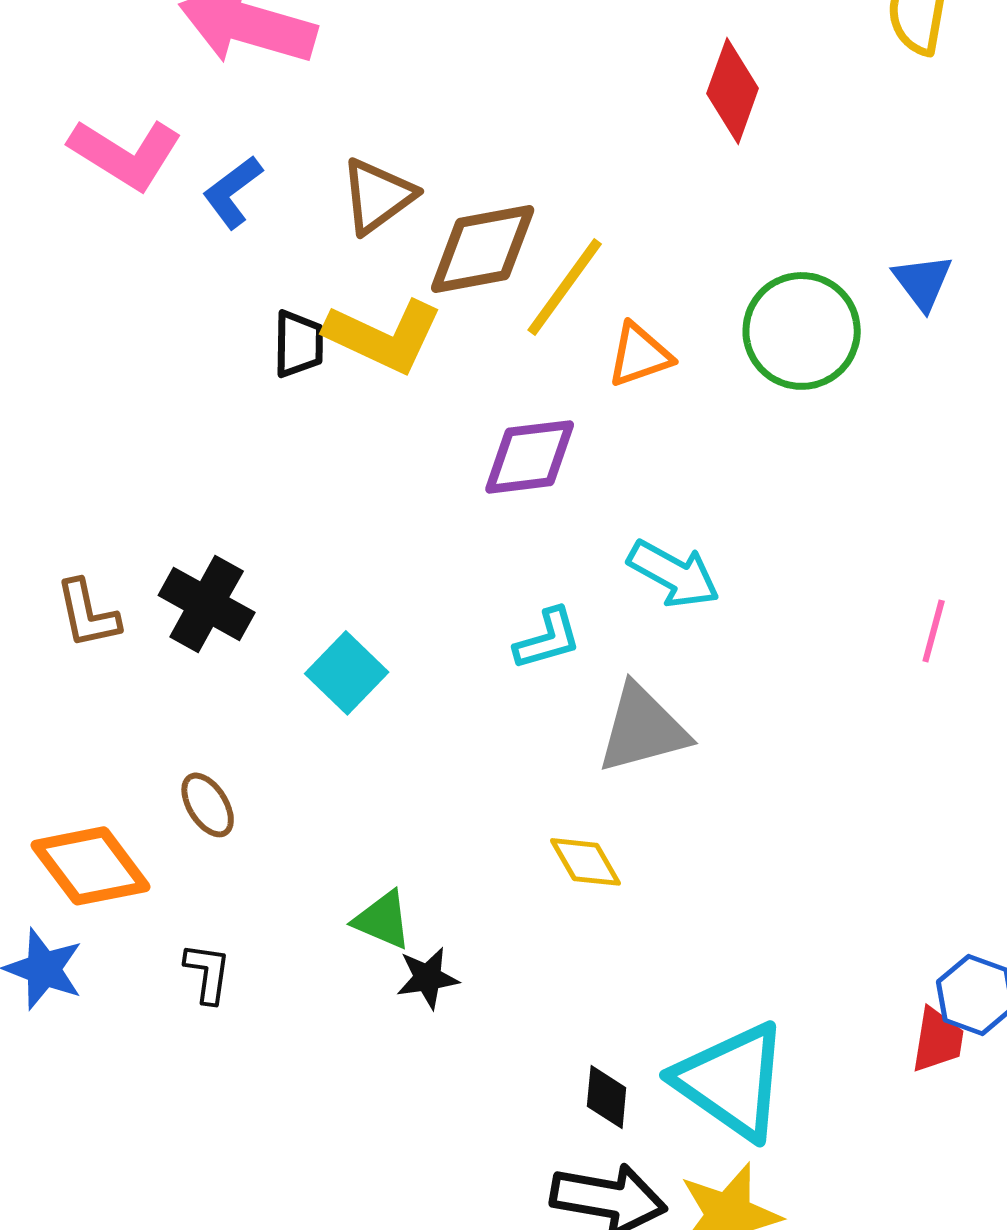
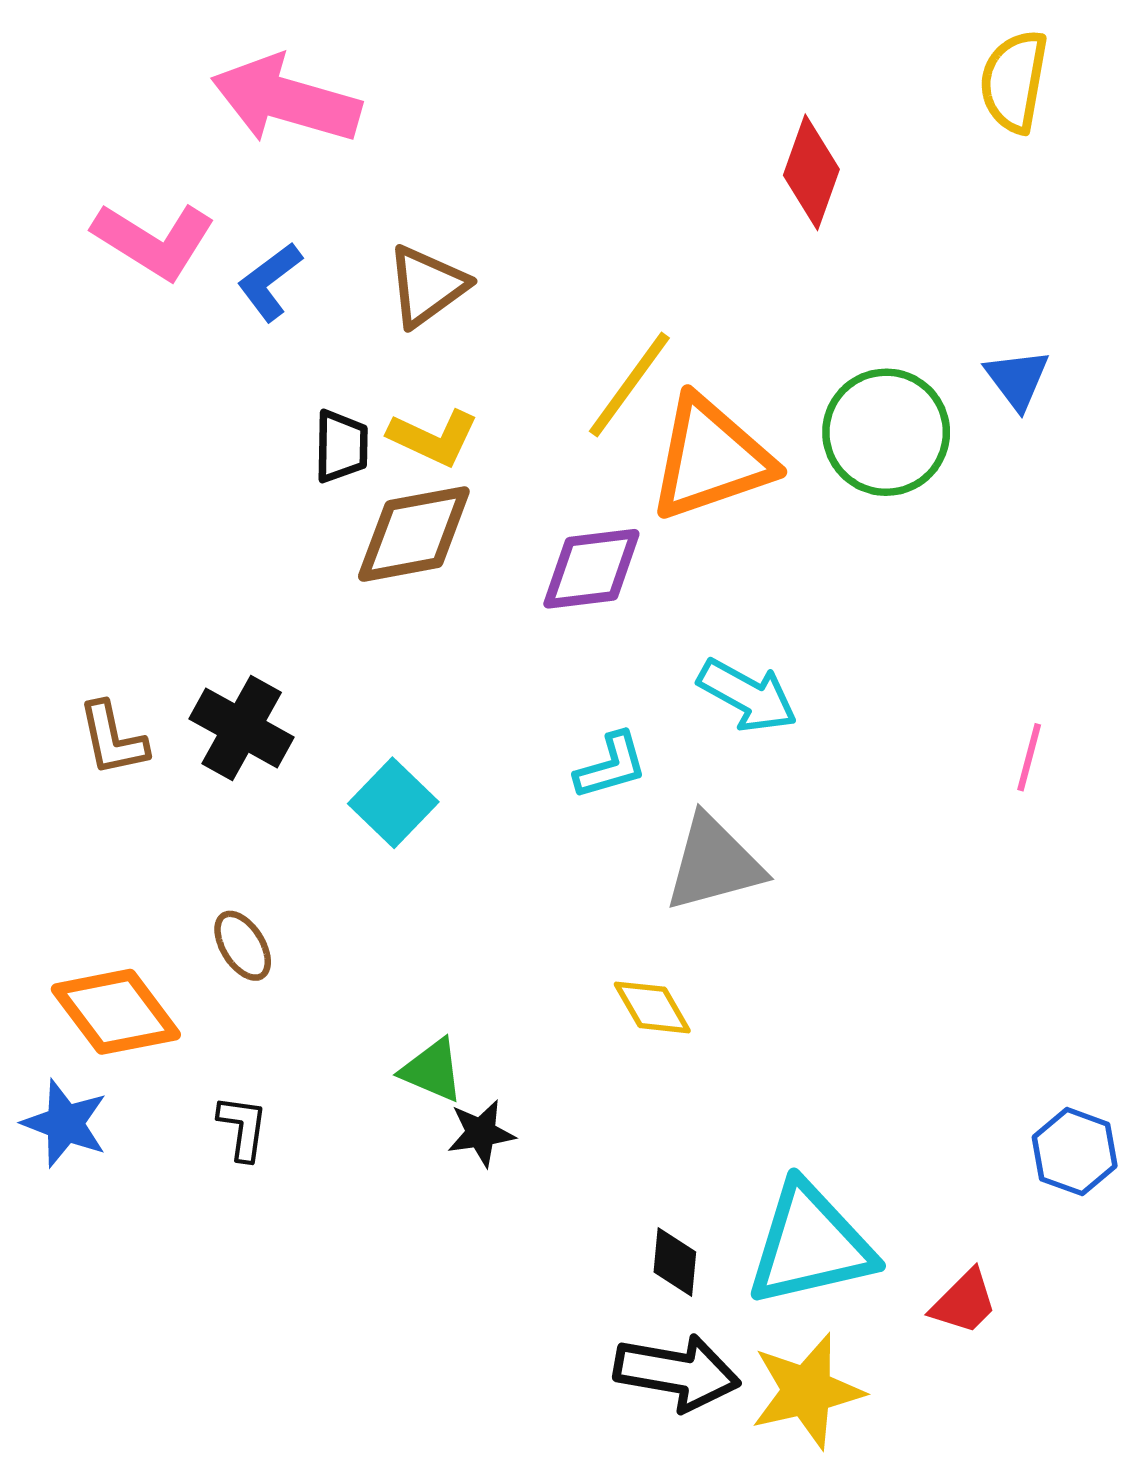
brown diamond: (483, 249) -> (414, 534), moved
yellow L-shape: (384, 336) -> (433, 438), size x0.7
orange triangle: (640, 355) -> (711, 458), size x1.8
red trapezoid: (938, 1040) -> (964, 1302), moved, turned 36
cyan triangle: (732, 1081) -> (810, 1245), turned -48

